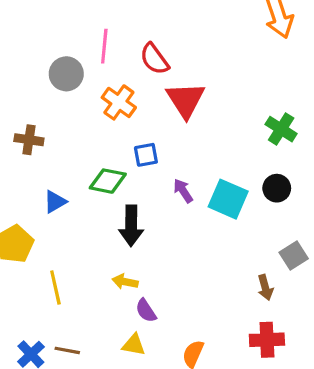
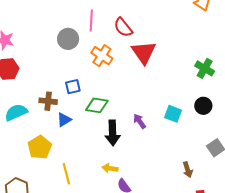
brown cross: (29, 140) -> (48, 101), moved
blue square: (146, 155) -> (73, 87), moved
purple arrow: (183, 191) -> (140, 121), moved
cyan square: (228, 199) -> (173, 114), size x0.7
brown arrow: (265, 287) -> (188, 170), moved

